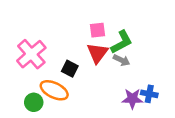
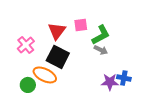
red triangle: (97, 53) -> (57, 31), moved
pink cross: (31, 54) -> (26, 45), size x0.7
black square: (70, 69) -> (58, 57), size x1.6

